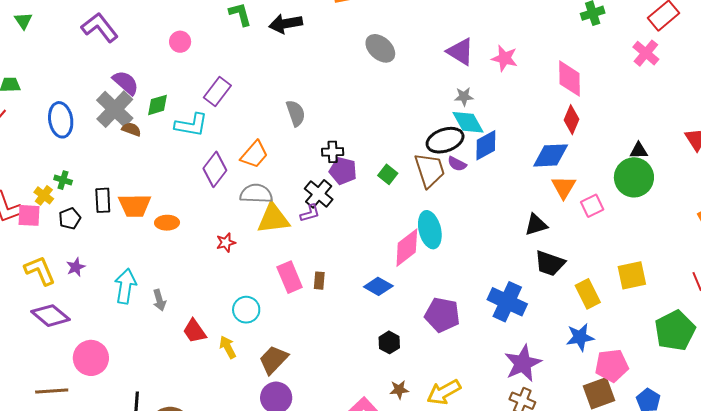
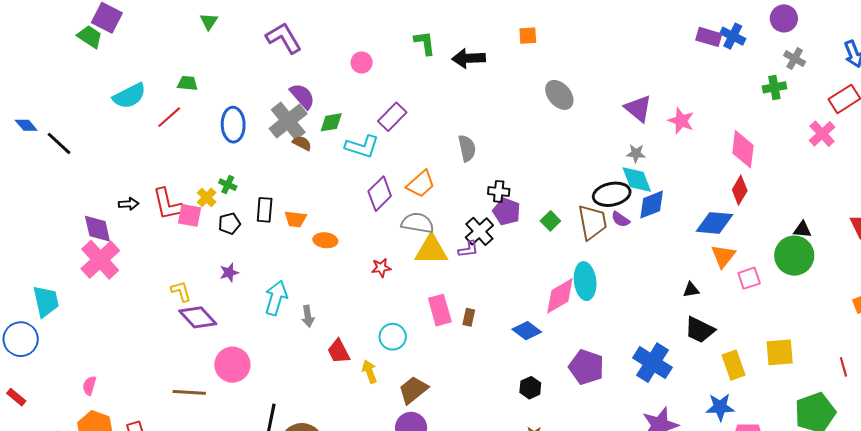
orange trapezoid: (135, 205) -> (295, 219), size x0.7
black triangle: (536, 225) -> (691, 290), size x0.7
yellow L-shape: (40, 270) -> (181, 291), moved, size x0.7

